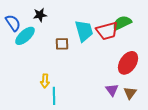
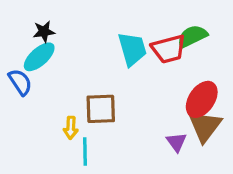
black star: (40, 15) -> (44, 32), moved
blue semicircle: (13, 23) -> (20, 82), moved
brown square: (62, 44) -> (101, 109), moved, size x1.5
brown triangle: (130, 93) -> (205, 126), moved, size x1.6

